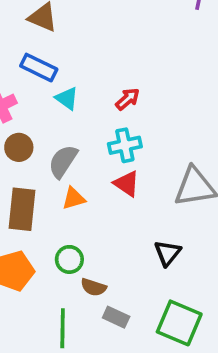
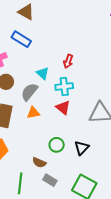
cyan triangle: (67, 98) -> (43, 73), moved
red arrow: (128, 99) -> (68, 61), turned 144
green circle: (69, 259) -> (57, 145), moved

